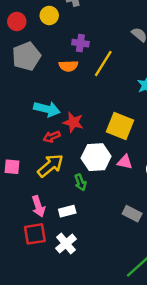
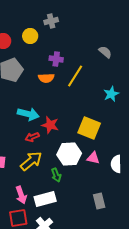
white rectangle: (67, 211) -> (45, 199), size x1.5
gray rectangle: (132, 214) -> (99, 201), turned 49

